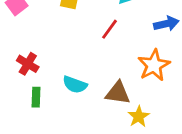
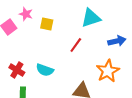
cyan semicircle: (75, 85) -> (45, 70), moved

